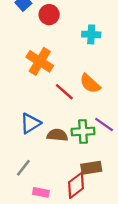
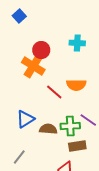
red circle: (49, 15) -> (41, 50), moved
orange semicircle: (90, 84) -> (76, 85), turned -42
brown rectangle: (91, 168) -> (77, 146), moved

